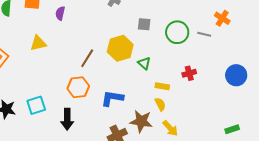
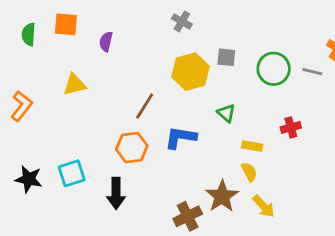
yellow hexagon: (120, 48) -> (191, 72), moved
blue L-shape: (112, 98) -> (180, 138), moved
brown star: (141, 121) -> (222, 196), turned 30

